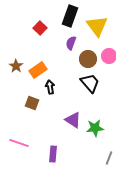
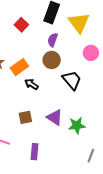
brown circle: (88, 59) -> (52, 60), moved
black arrow: (50, 87) -> (31, 84), turned -48
brown square: (32, 103) -> (25, 117), moved, turned -32

